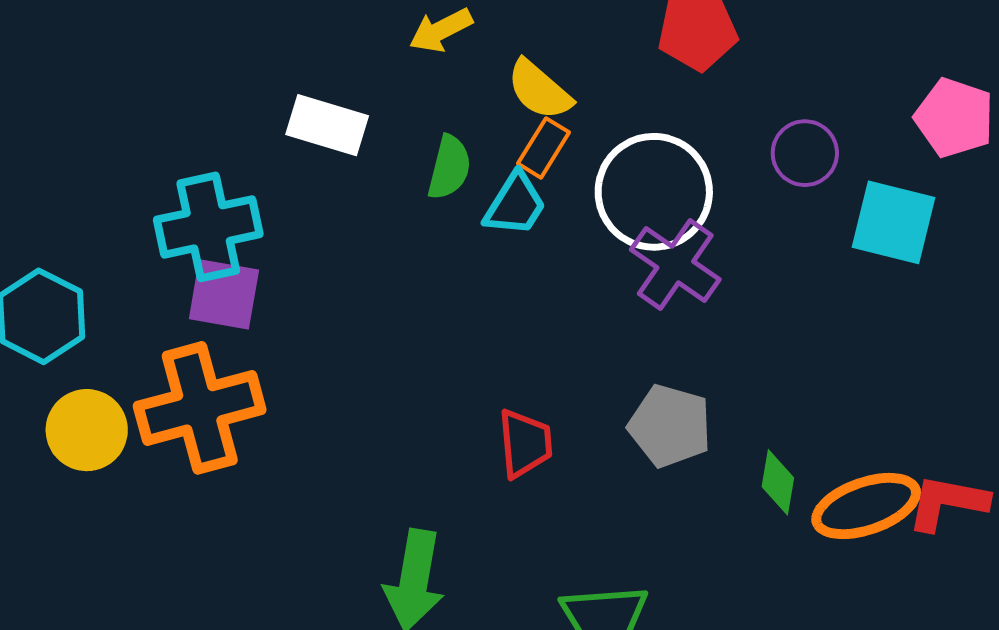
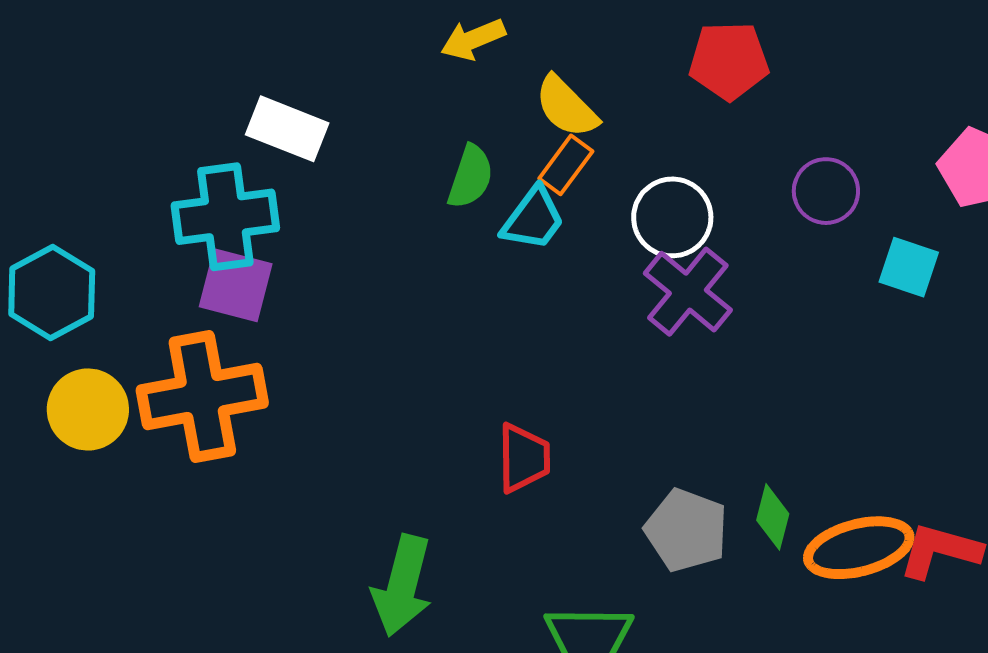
white rectangle: (327, 125) -> (287, 129), moved
white circle: (654, 192) -> (672, 217), size x0.7
cyan square: (893, 222) -> (909, 267), size x0.7
gray pentagon: (670, 426) -> (686, 530), moved

